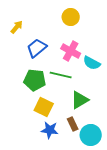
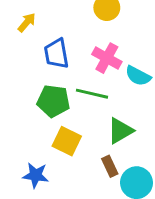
blue trapezoid: (37, 48) -> (56, 54), turned -60
blue star: (50, 130) -> (36, 175), moved

